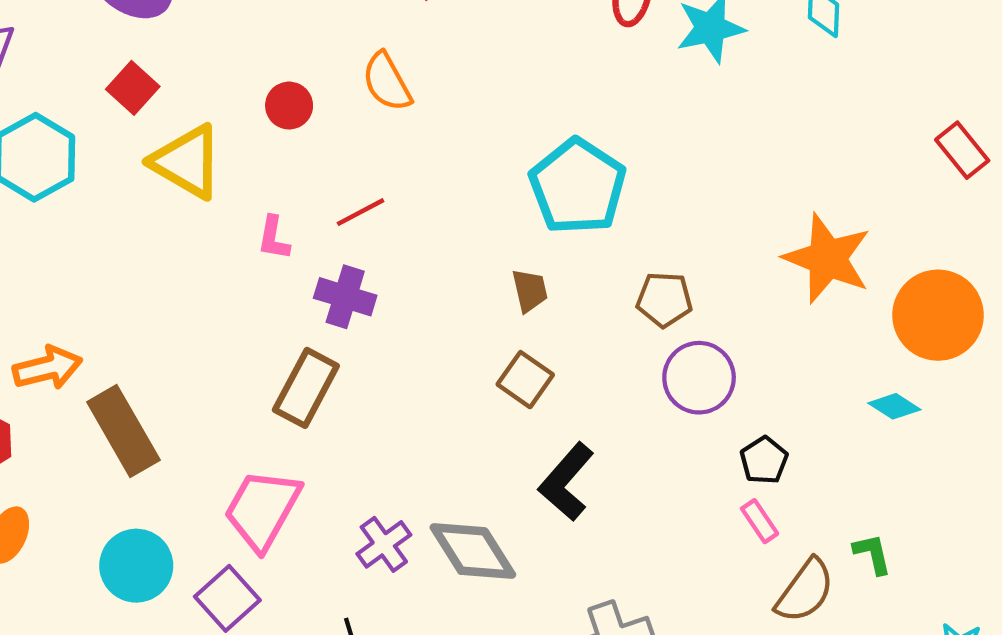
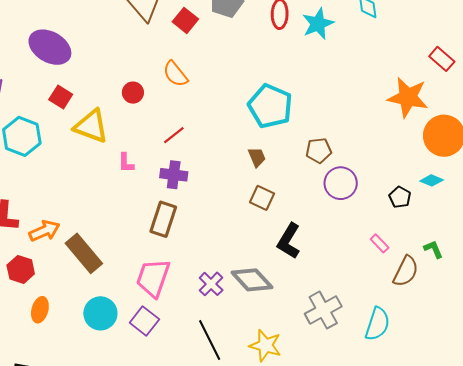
pink L-shape: (274, 238) -> (126, 163), moved
orange star: (827, 258) -> (408, 97), moved
black pentagon: (764, 460) -> (400, 197), moved

